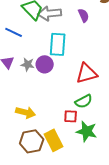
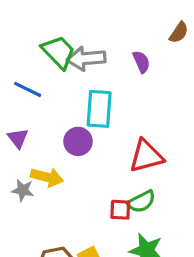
gray star: (28, 64) -> (23, 190), moved
yellow arrow: (26, 112) -> (47, 177), moved
red square: (71, 116) -> (120, 210), moved

